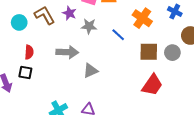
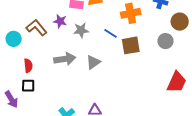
orange cross: (142, 18) -> (131, 13), turned -36
brown square: (149, 52) -> (131, 45), moved
gray triangle: (90, 71) -> (93, 62), moved
red trapezoid: (152, 85) -> (177, 82), moved

